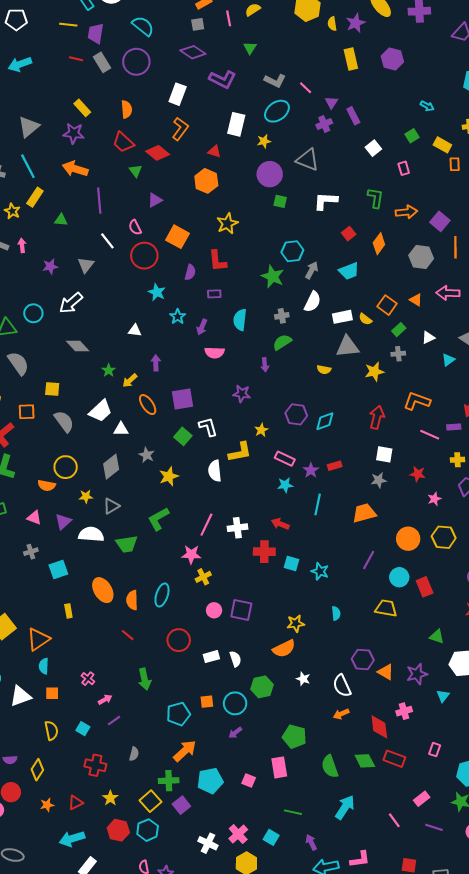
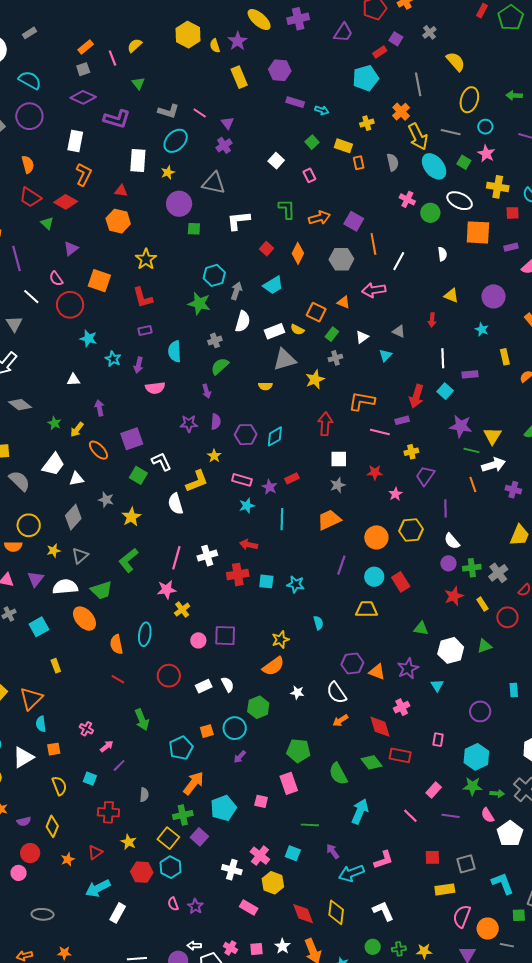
purple rectangle: (353, 116) -> (295, 102), moved, turned -36
purple semicircle: (190, 272) -> (216, 422), moved
orange ellipse: (103, 590) -> (84, 619), moved

